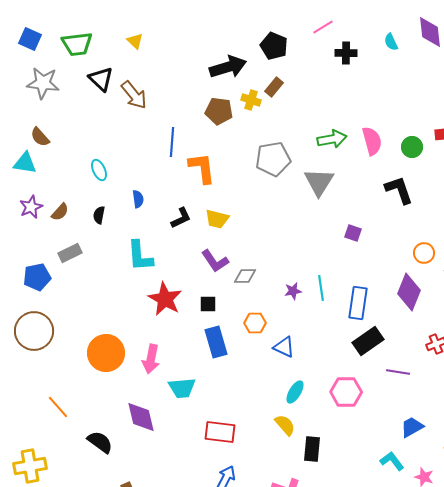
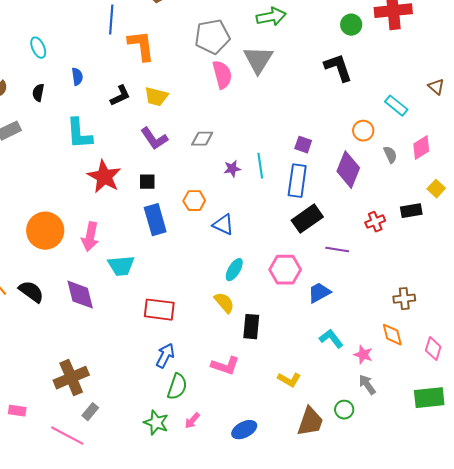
pink semicircle: (372, 141) -> (222, 75), moved
purple square: (353, 233) -> (303, 145), moved
gray diamond: (245, 276) -> (202, 139), moved
blue trapezoid: (412, 427) -> (319, 293), moved
black semicircle: (100, 442) -> (31, 292), moved

